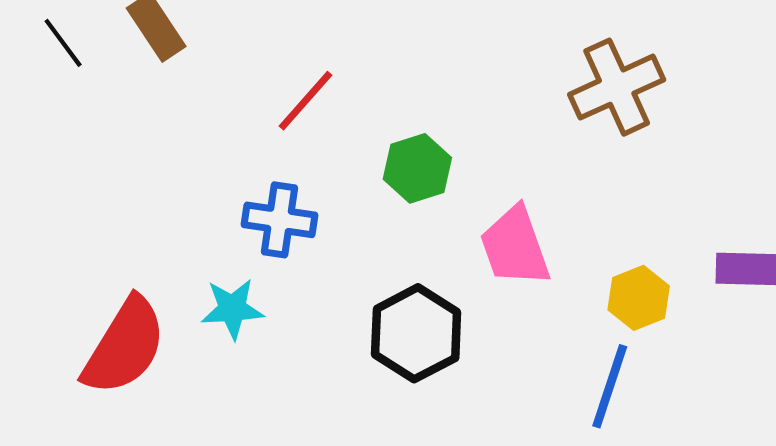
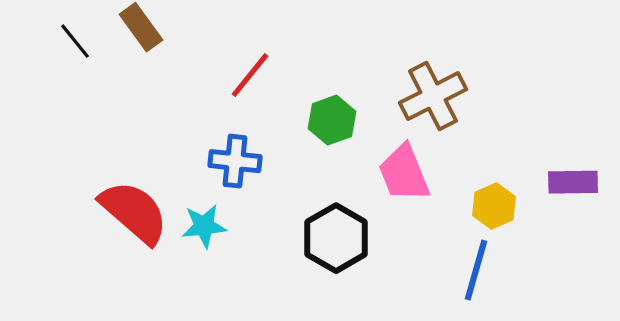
brown cross: (617, 87) -> (433, 96), moved
red semicircle: (124, 346) -> (134, 212), moved, turned -78

